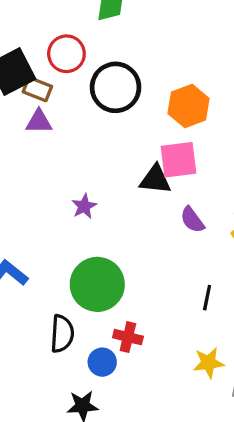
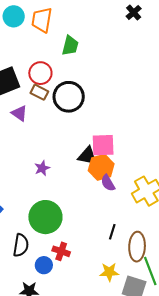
brown rectangle: (37, 89) -> (39, 92), moved
orange hexagon: (189, 106) -> (101, 167), moved
purple triangle: (39, 122) -> (19, 113), turned 30

